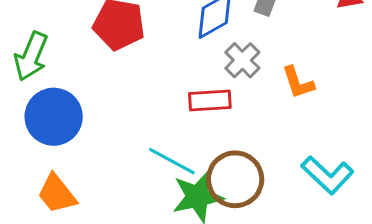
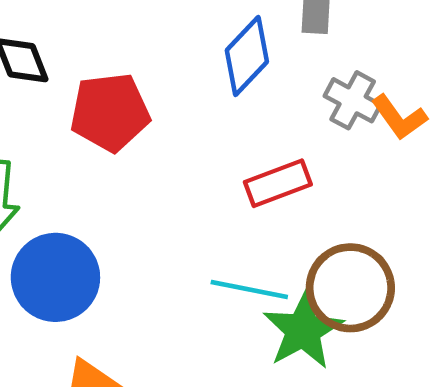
gray cross: (242, 60) -> (353, 100), moved

